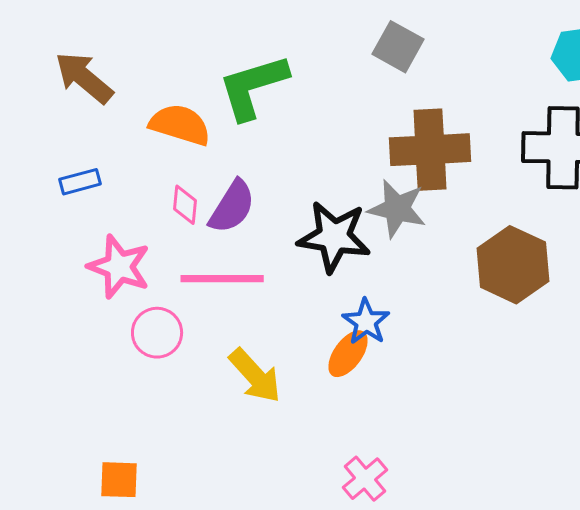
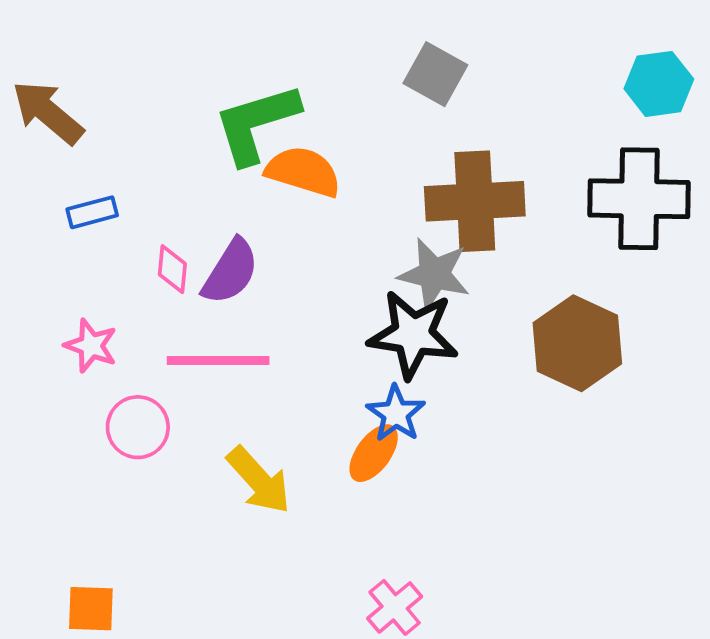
orange semicircle: (180, 125) -> (303, 172), moved
blue rectangle: (80, 182) -> (92, 212), moved
black star: (334, 237) -> (413, 335), moved
pink star: (119, 267) -> (91, 346), size x0.7

